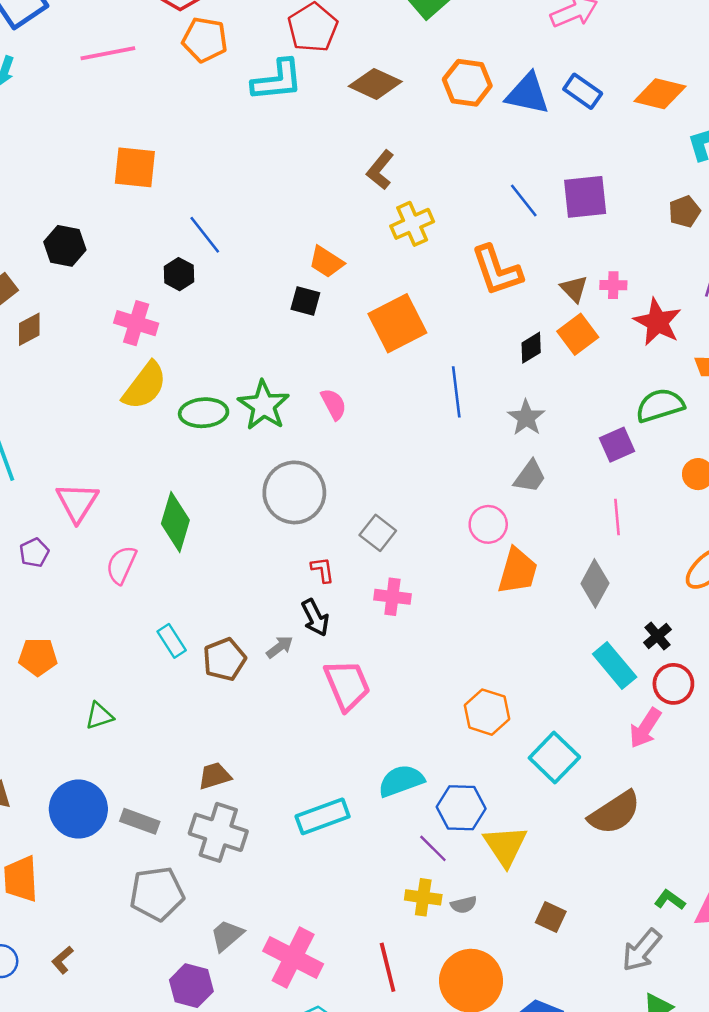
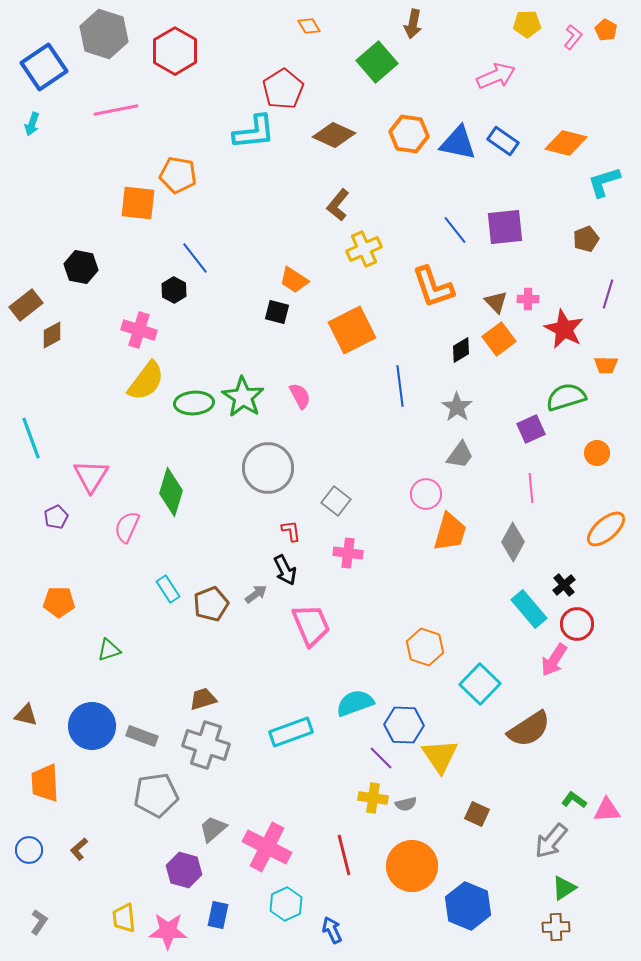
orange pentagon: (205, 40) -> (178, 175), moved

